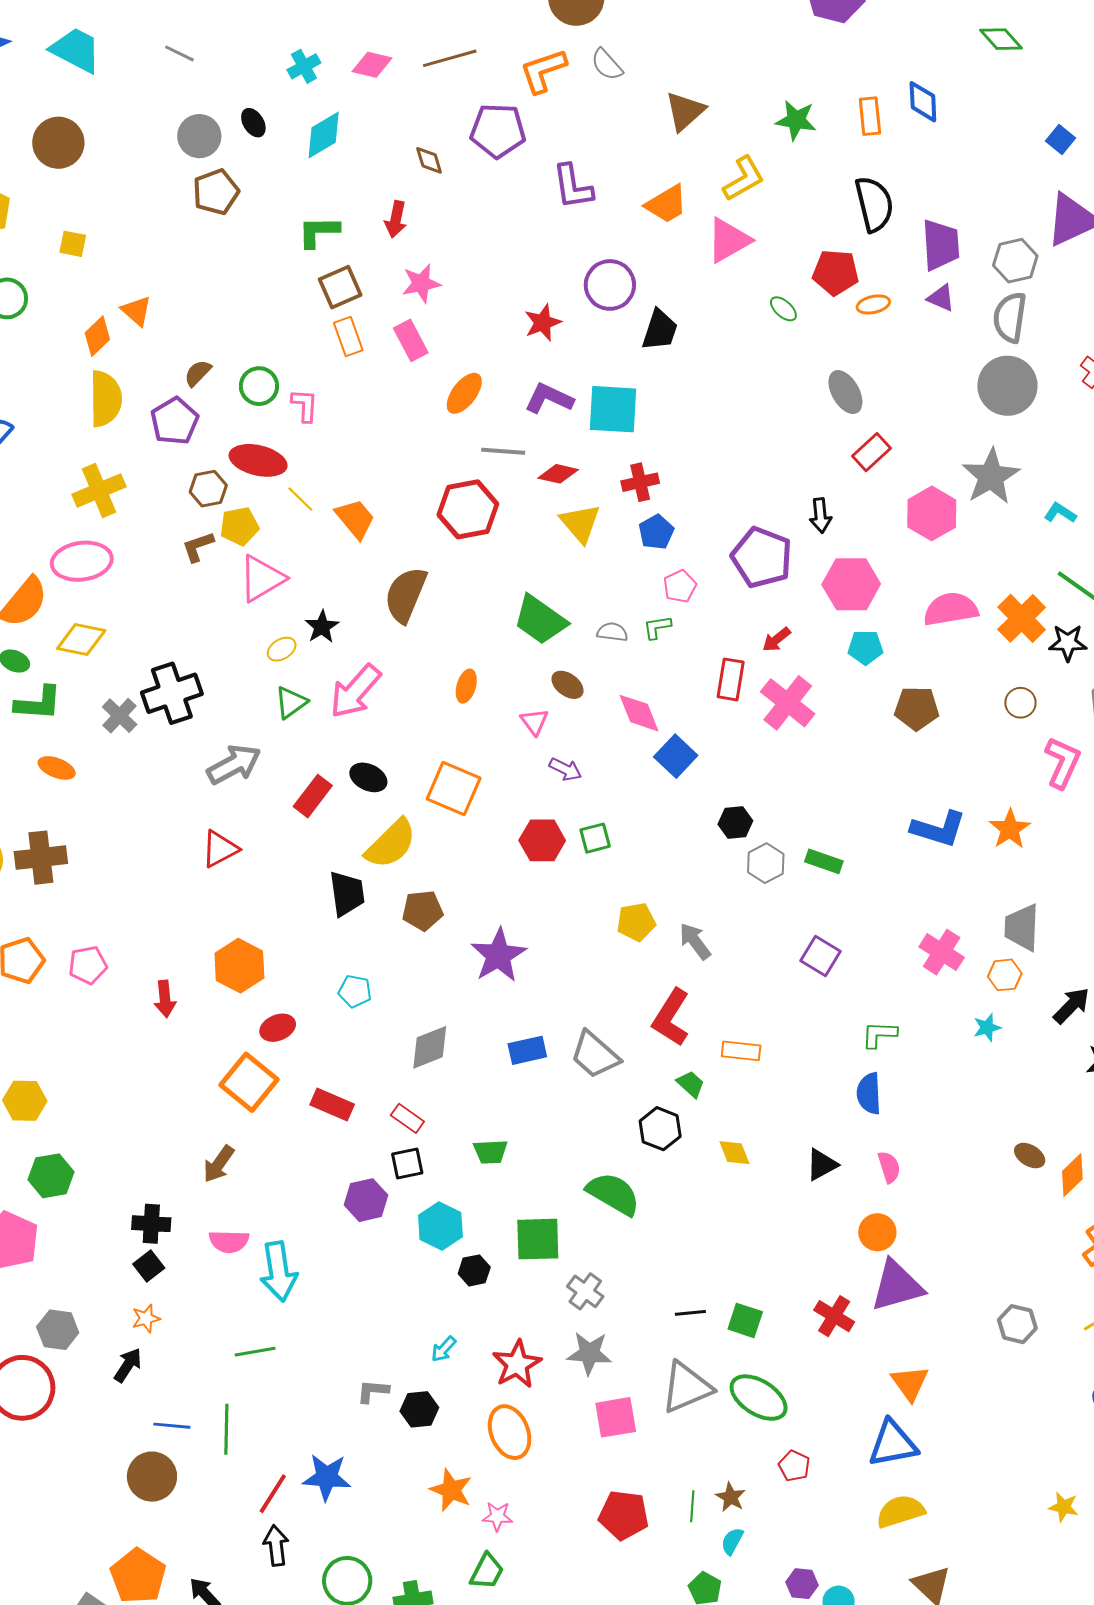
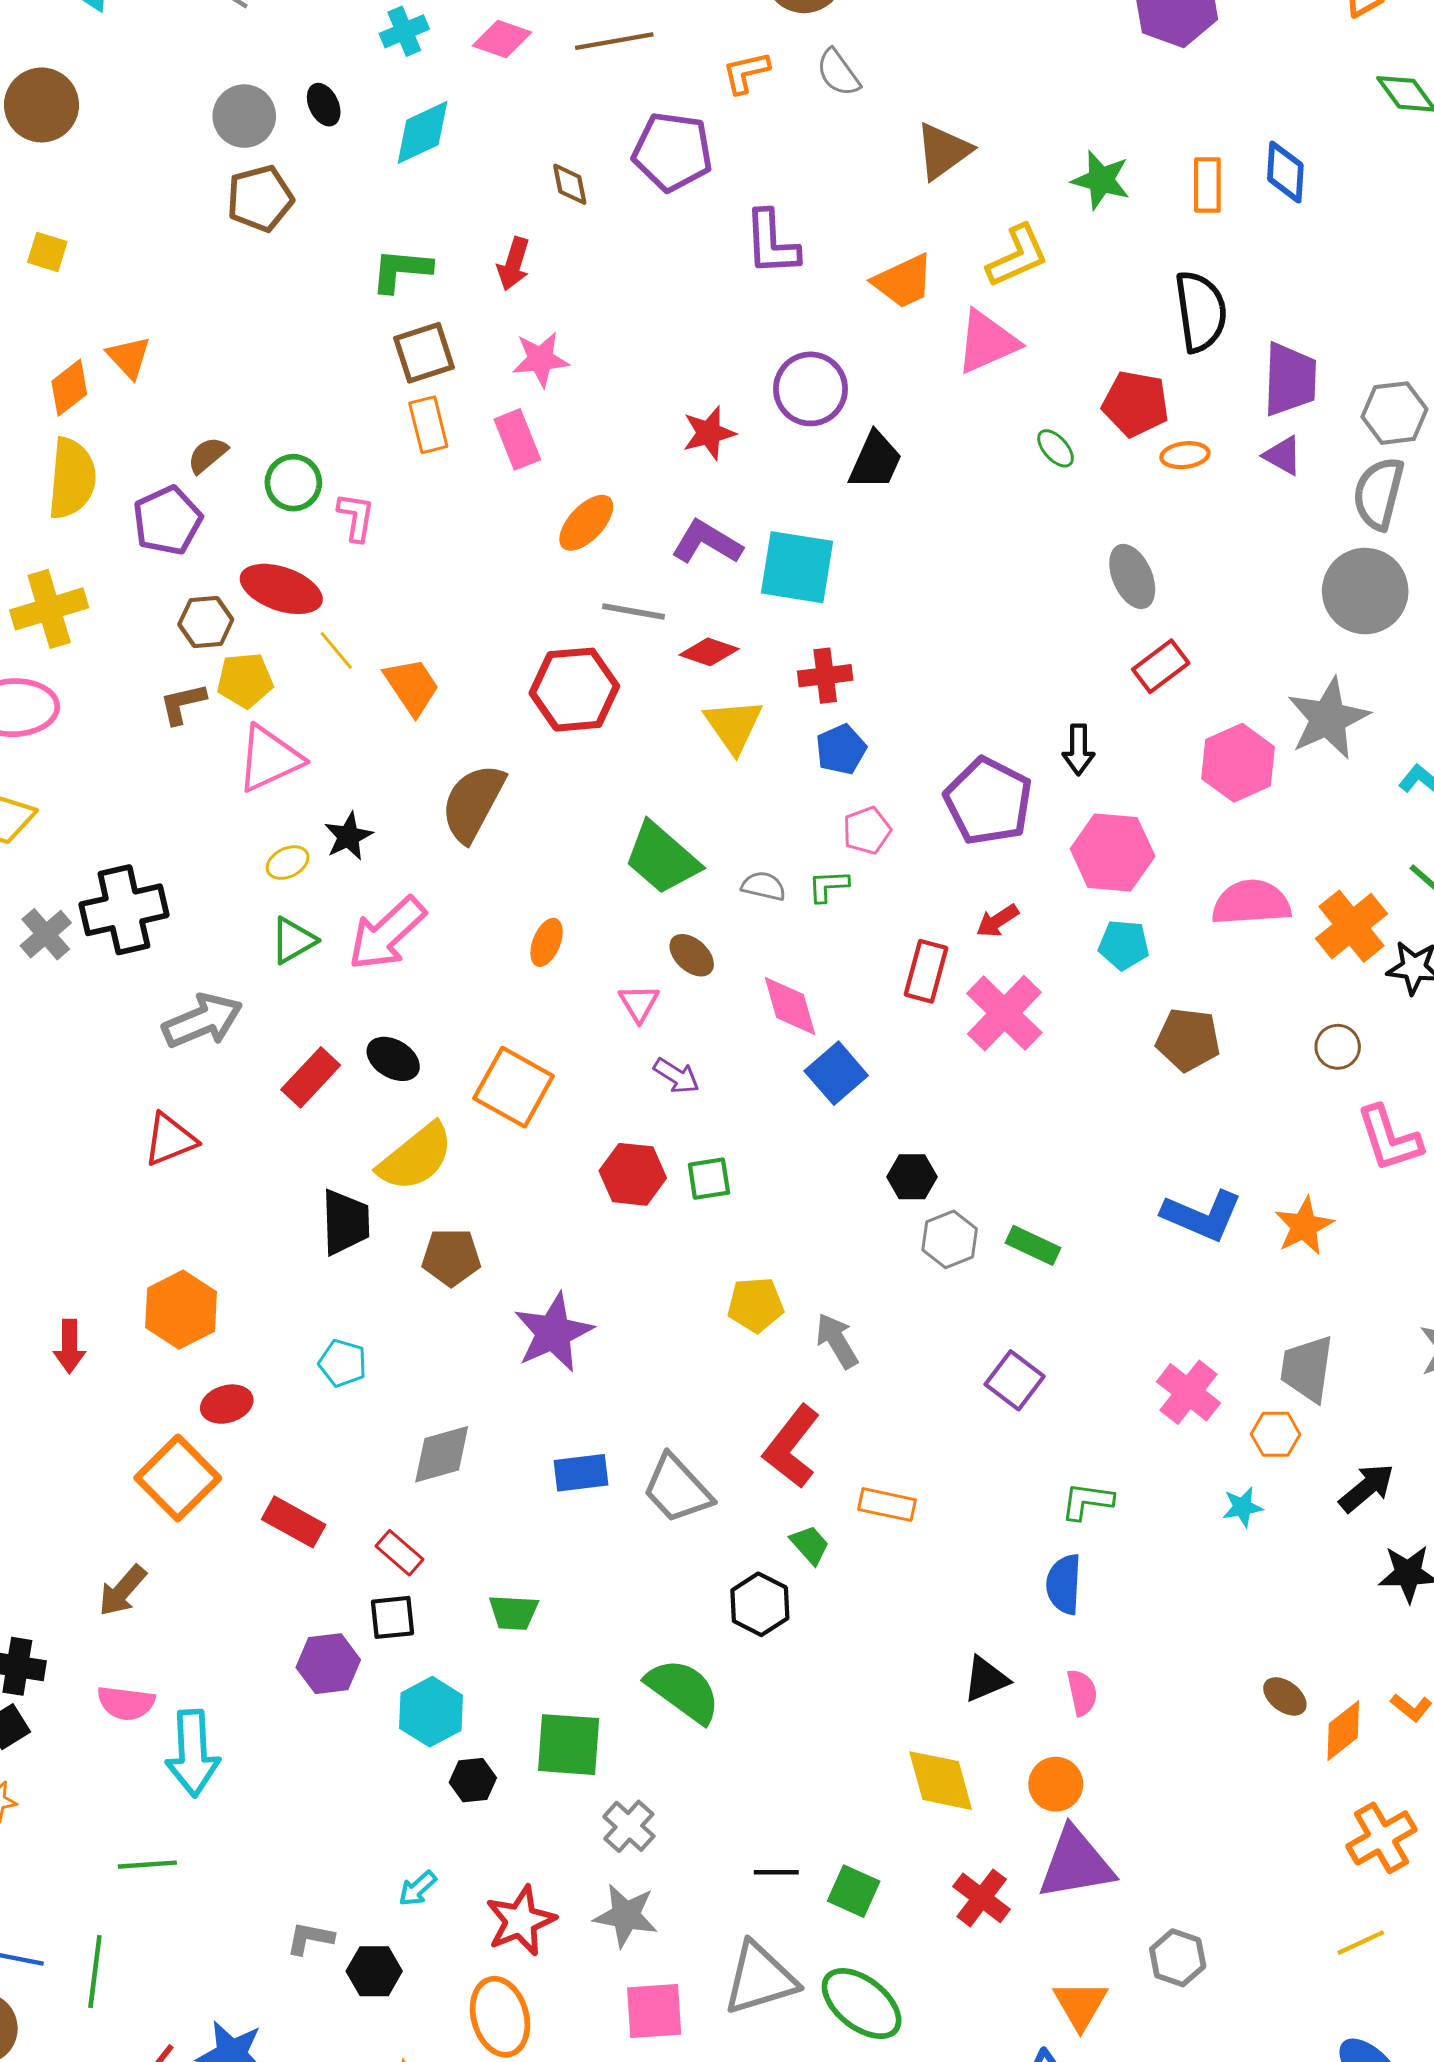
orange L-shape: (543, 71) -> (746, 72), size x0.7
pink L-shape: (1063, 763) -> (1389, 1138), turned 132
yellow diamond: (734, 1153) -> (941, 1781), moved, size x1.6
gray hexagon: (1017, 1324) -> (1178, 1958), moved

